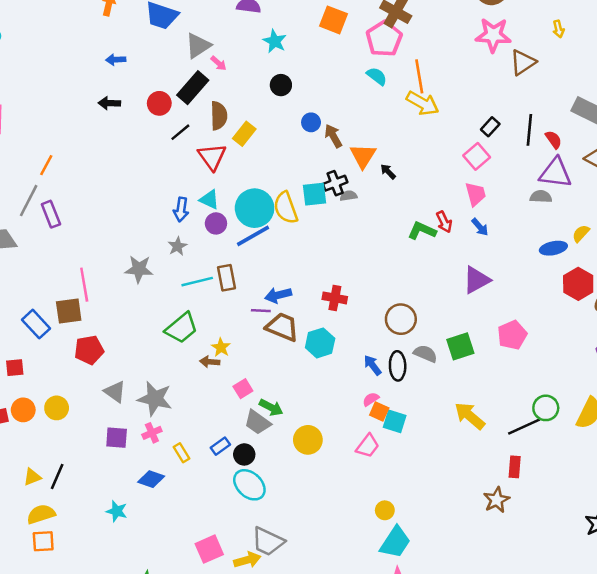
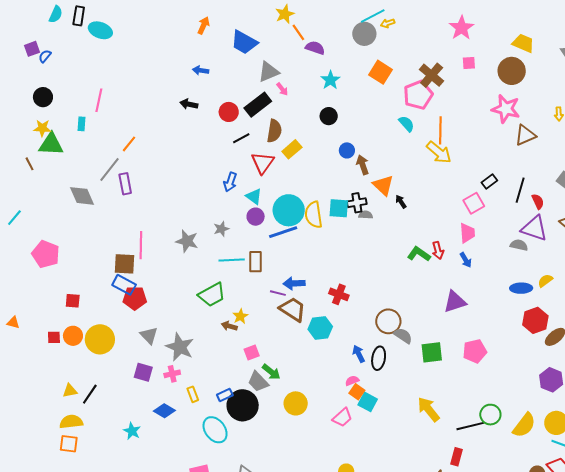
orange triangle: (363, 156) -> (383, 185), turned -30
blue arrow: (181, 209) -> (230, 182), moved
blue rectangle: (36, 324) -> (124, 285), moved, turned -30
gray semicircle: (425, 354) -> (403, 336), moved
yellow circle: (57, 408) -> (100, 339), size x1.5
black circle: (244, 454) -> (243, 405), size x1.8
cyan ellipse: (249, 485) -> (215, 430), moved

